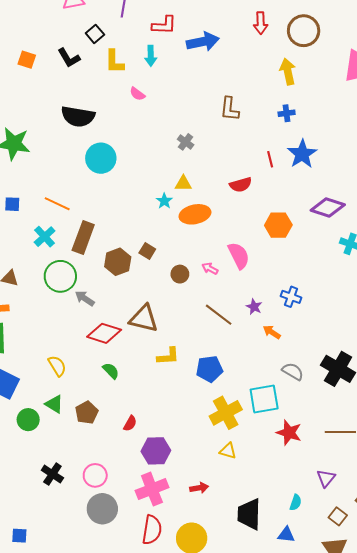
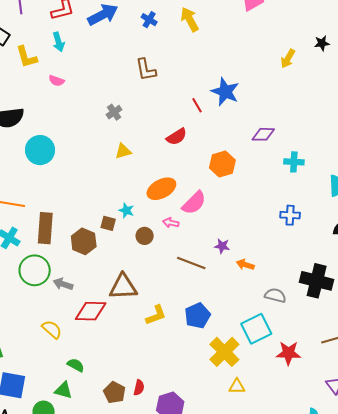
blue cross: (287, 113) -> (149, 20), moved, turned -35
gray cross: (186, 142) -> (114, 112), turned 35
cyan star: (164, 201) -> (126, 210), moved
purple diamond: (328, 207) -> (263, 134), size x0.7
orange ellipse: (195, 214) -> (161, 189), moved
pink semicircle: (239, 256) -> (194, 203), turned 88
blue cross: (291, 297) -> (290, 215), moved
yellow semicircle: (57, 366) -> (52, 329), moved
green semicircle: (111, 371) -> (76, 365), moved
brown pentagon: (87, 413) -> (114, 392), moved

